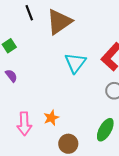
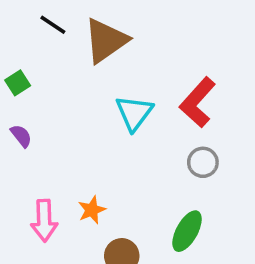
black line: (29, 13) -> (53, 25), turned -35

